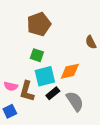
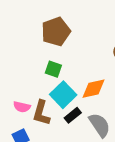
cyan square: (45, 76) -> (63, 95), turned -30

